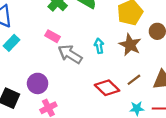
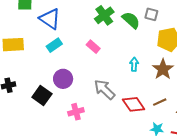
gray arrow: (70, 54) -> (104, 90), moved
purple circle: (38, 83) -> (63, 79), moved

